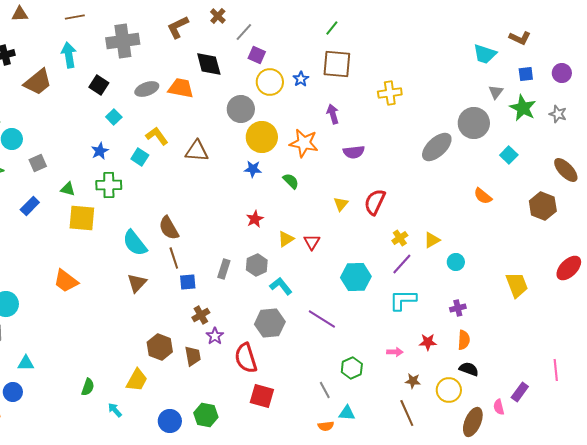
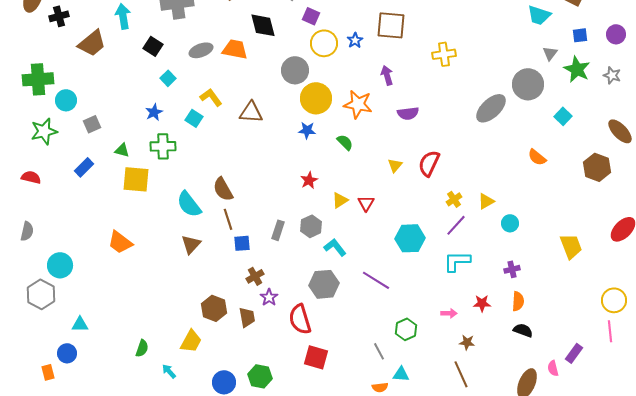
yellow circle: (449, 390) -> (614, 300), moved

